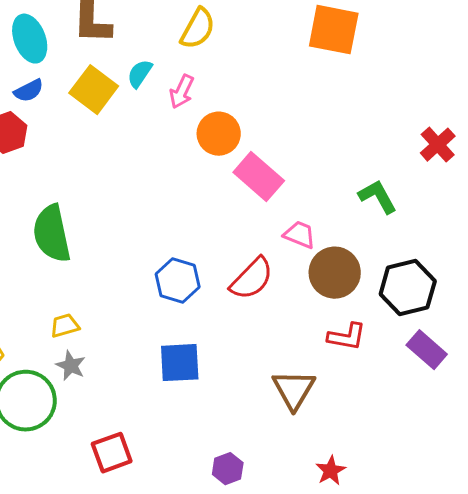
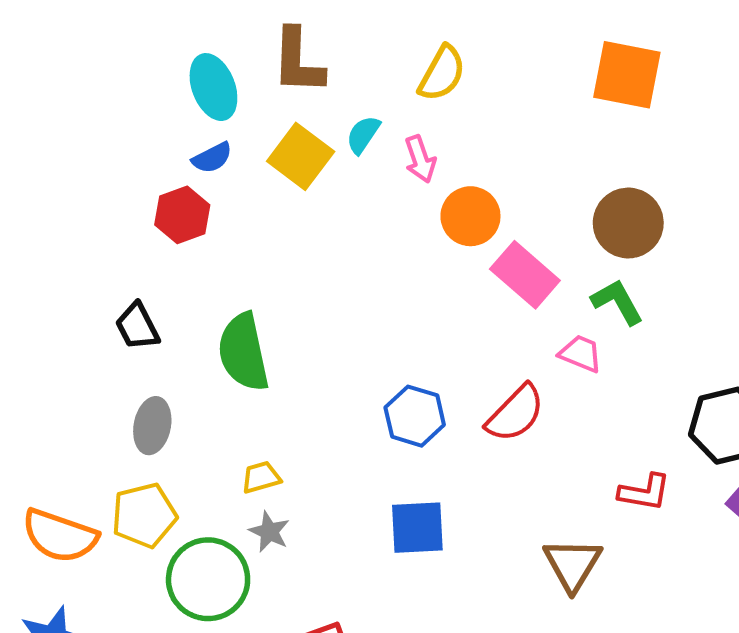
pink arrow: (182, 92) -> (420, 159), turned -44
green L-shape: (378, 197) -> (617, 302), moved
brown circle: (335, 273) -> (628, 223), moved

